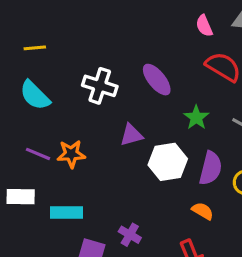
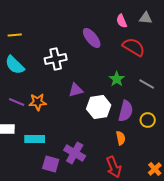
purple ellipse: (157, 80) -> (92, 38), moved
white cross: (100, 86) -> (56, 59), turned -30
orange semicircle: (203, 211) -> (121, 138), turned 48
purple cross: (130, 235) -> (75, 153), size x1.5

